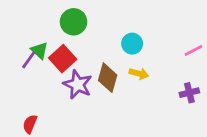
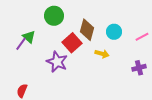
cyan circle: (132, 44) -> (114, 32), moved
red square: (63, 59) -> (72, 43), moved
brown diamond: (108, 78) -> (87, 30), moved

